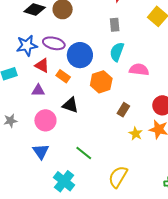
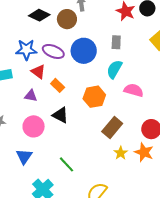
blue circle: (80, 55) -> (84, 51), moved
brown rectangle: (123, 110) -> (112, 128), size x1.5

